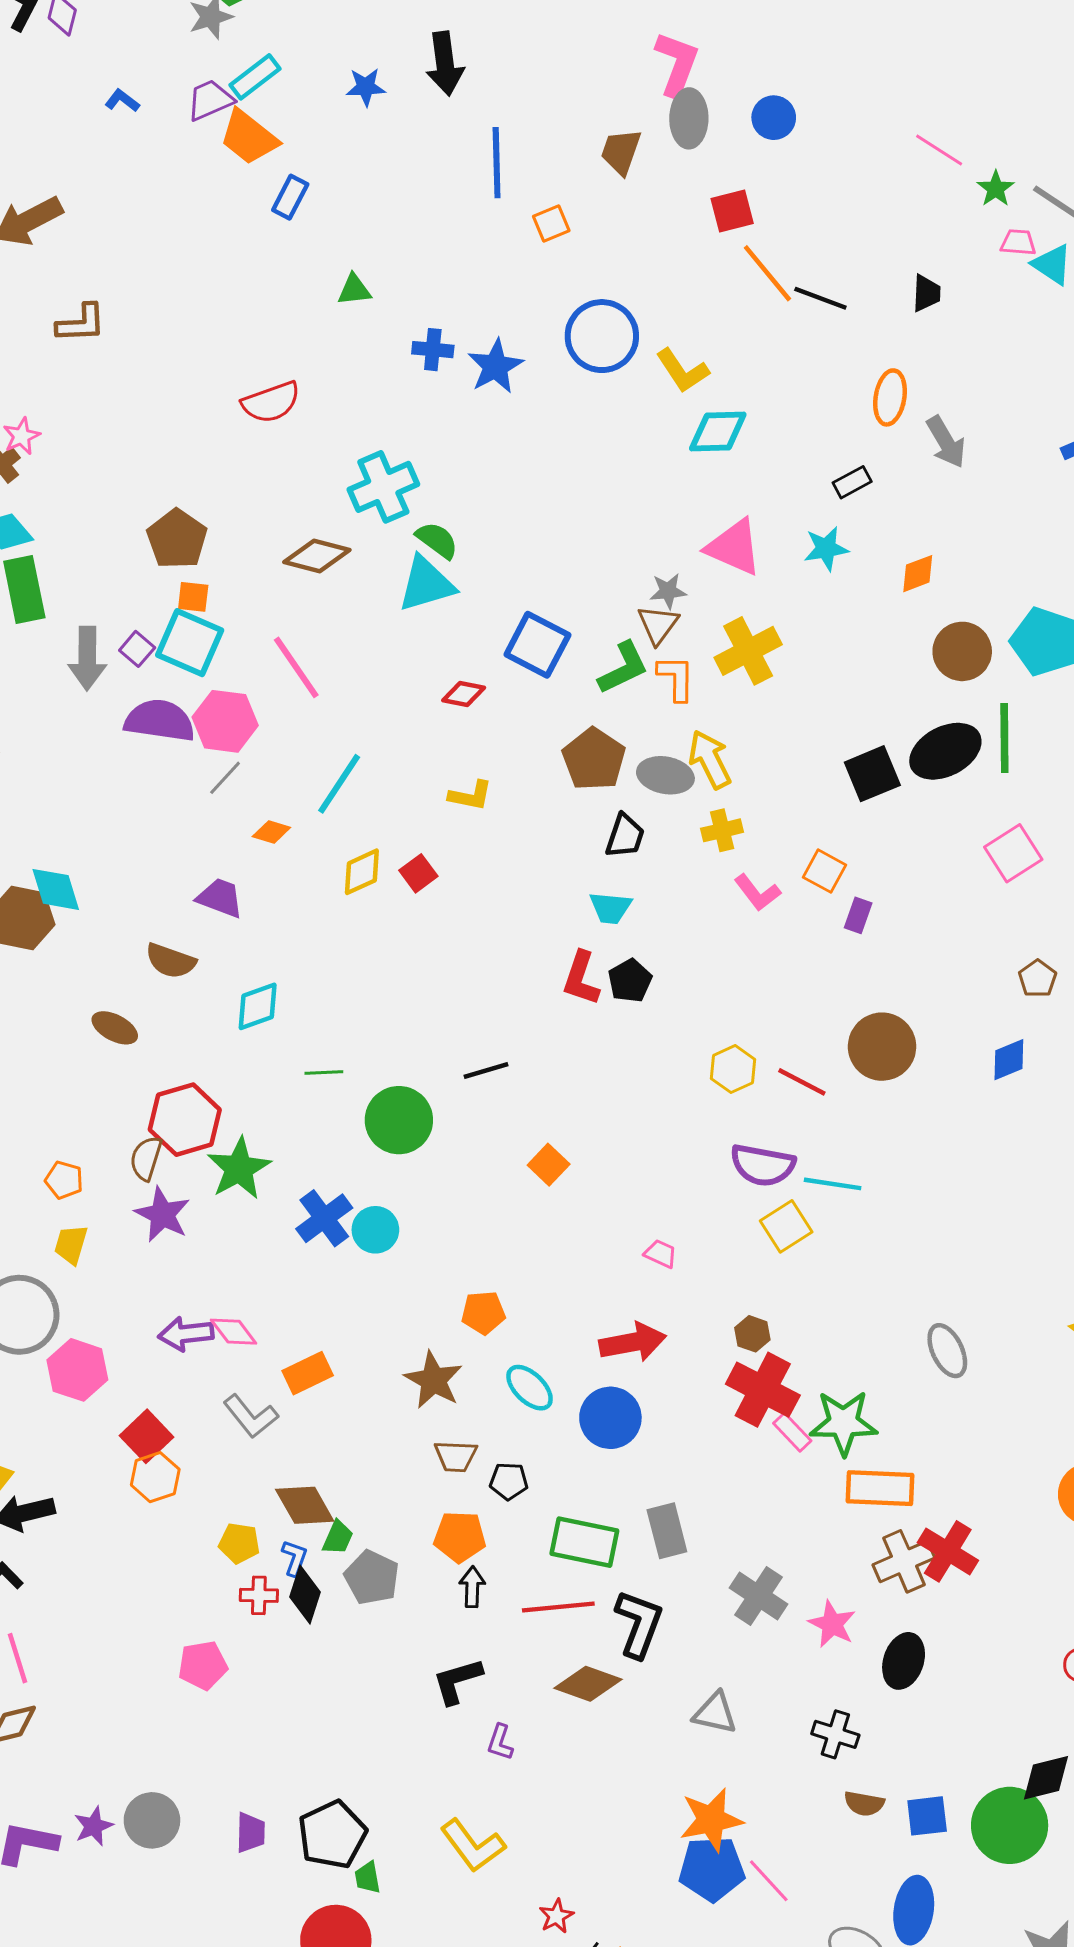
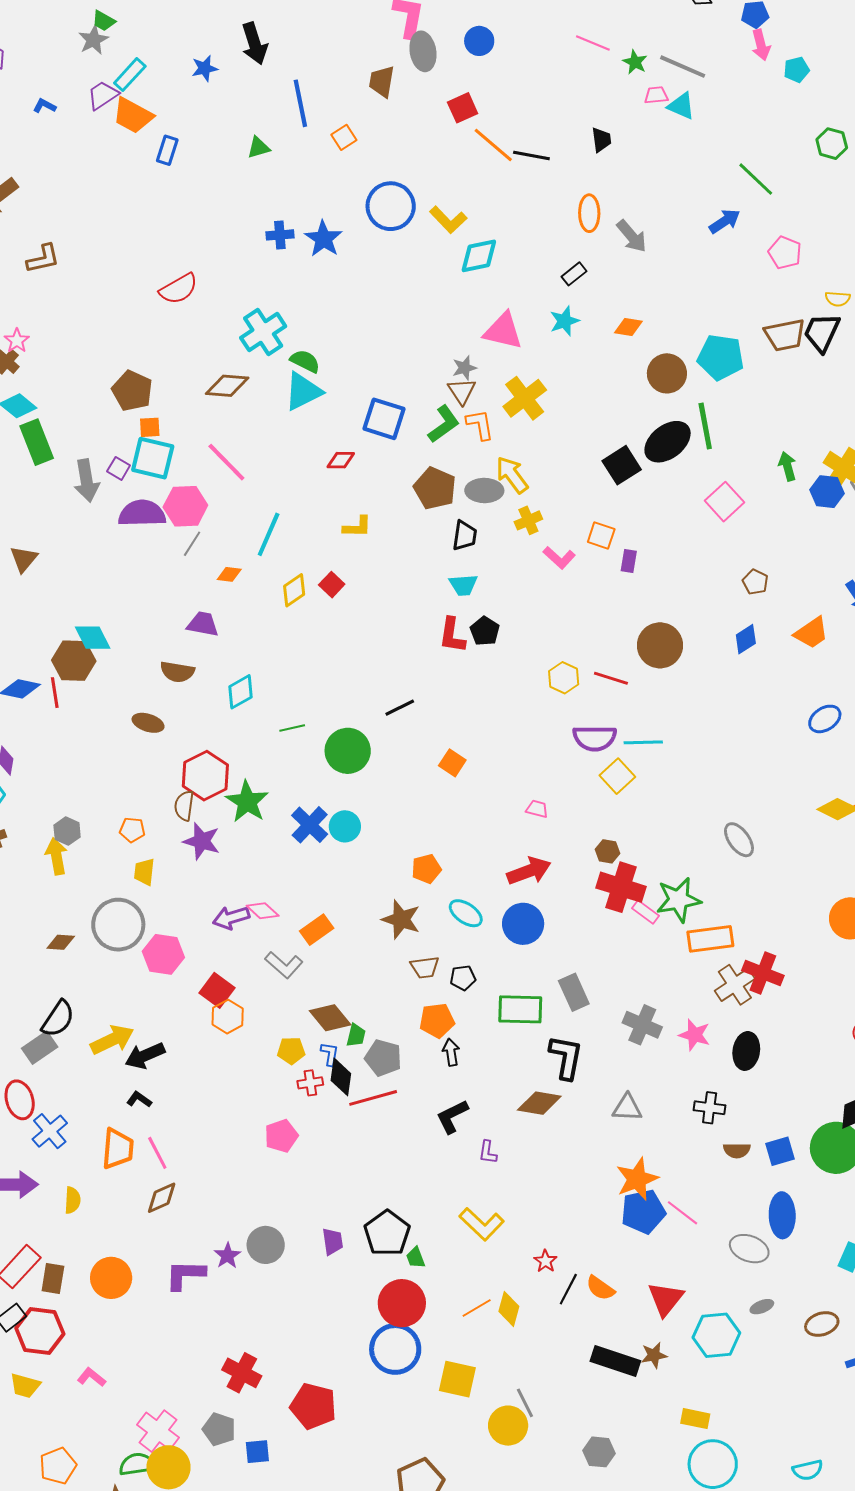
green triangle: (354, 290) -> (258, 148), moved
orange diamond: (918, 574) -> (628, 327), turned 40
red line: (558, 1607) -> (373, 1098), moved

